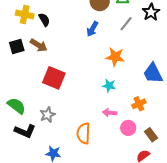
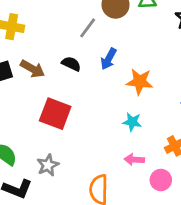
black semicircle: (44, 20) -> (71, 64), moved, turned -32
gray line: (126, 24) -> (88, 28), moved
blue arrow: (92, 29) -> (109, 59), moved

